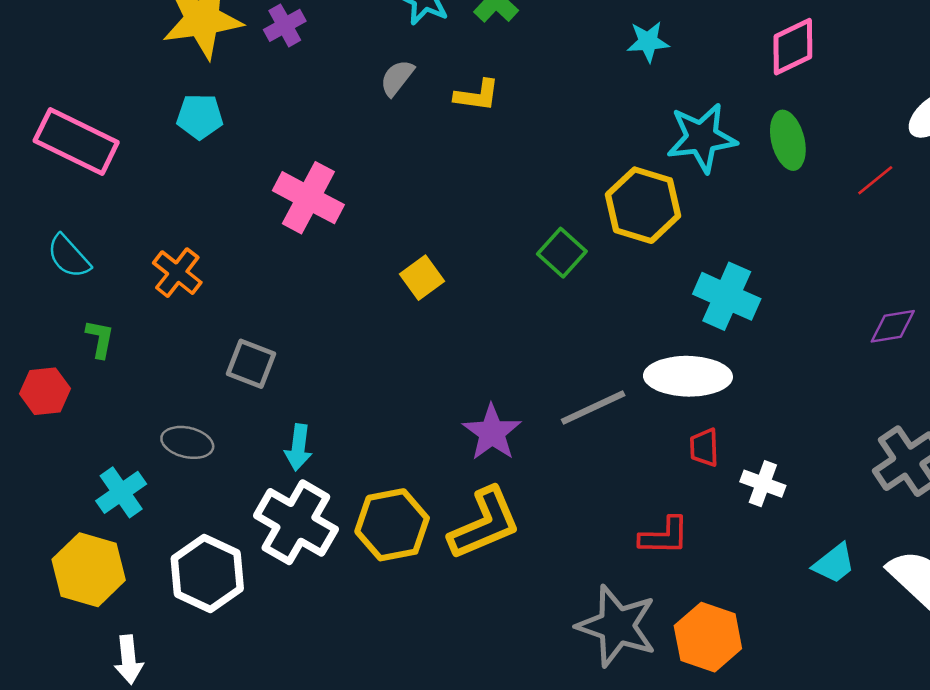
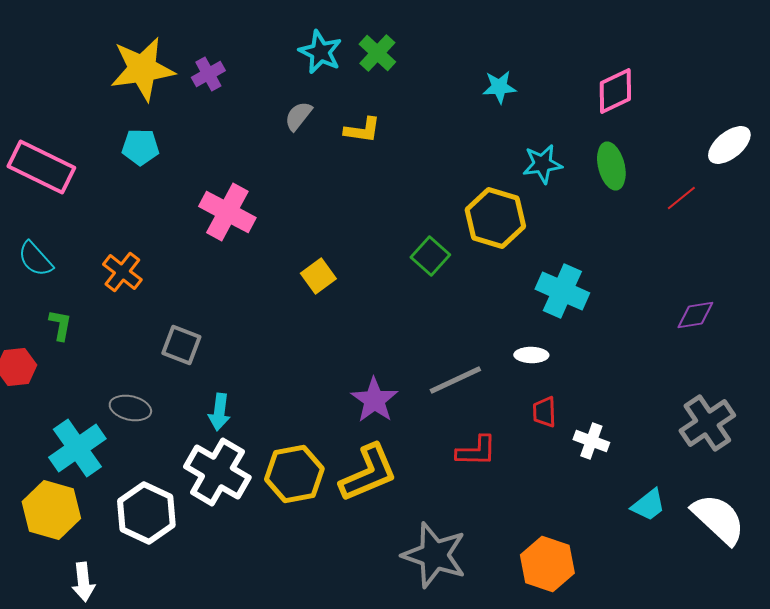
cyan star: (702, 138) -> (542, 164), size x0.7
white ellipse: (688, 376) -> (531, 355), size x0.5
cyan cross: (121, 492) -> (77, 448), size x1.4
red L-shape: (664, 536) -> (476, 451), moved
gray star: (617, 626) -> (434, 555), moved

